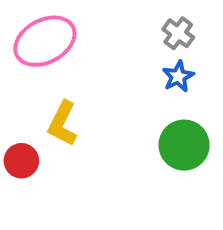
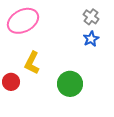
green circle: (184, 145) -> (70, 84), moved

